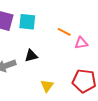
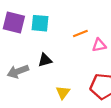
orange line: (64, 32) -> (80, 33), turned -48

